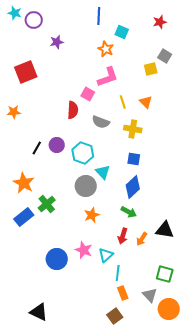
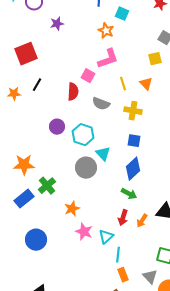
yellow square: (151, 69) -> (155, 59), moved
black line: (37, 148) -> (37, 85), moved
orange star: (24, 183) -> (24, 165), turned -30
orange star: (92, 215) -> (72, 209), moved
blue circle: (57, 259) -> (36, 240), moved

